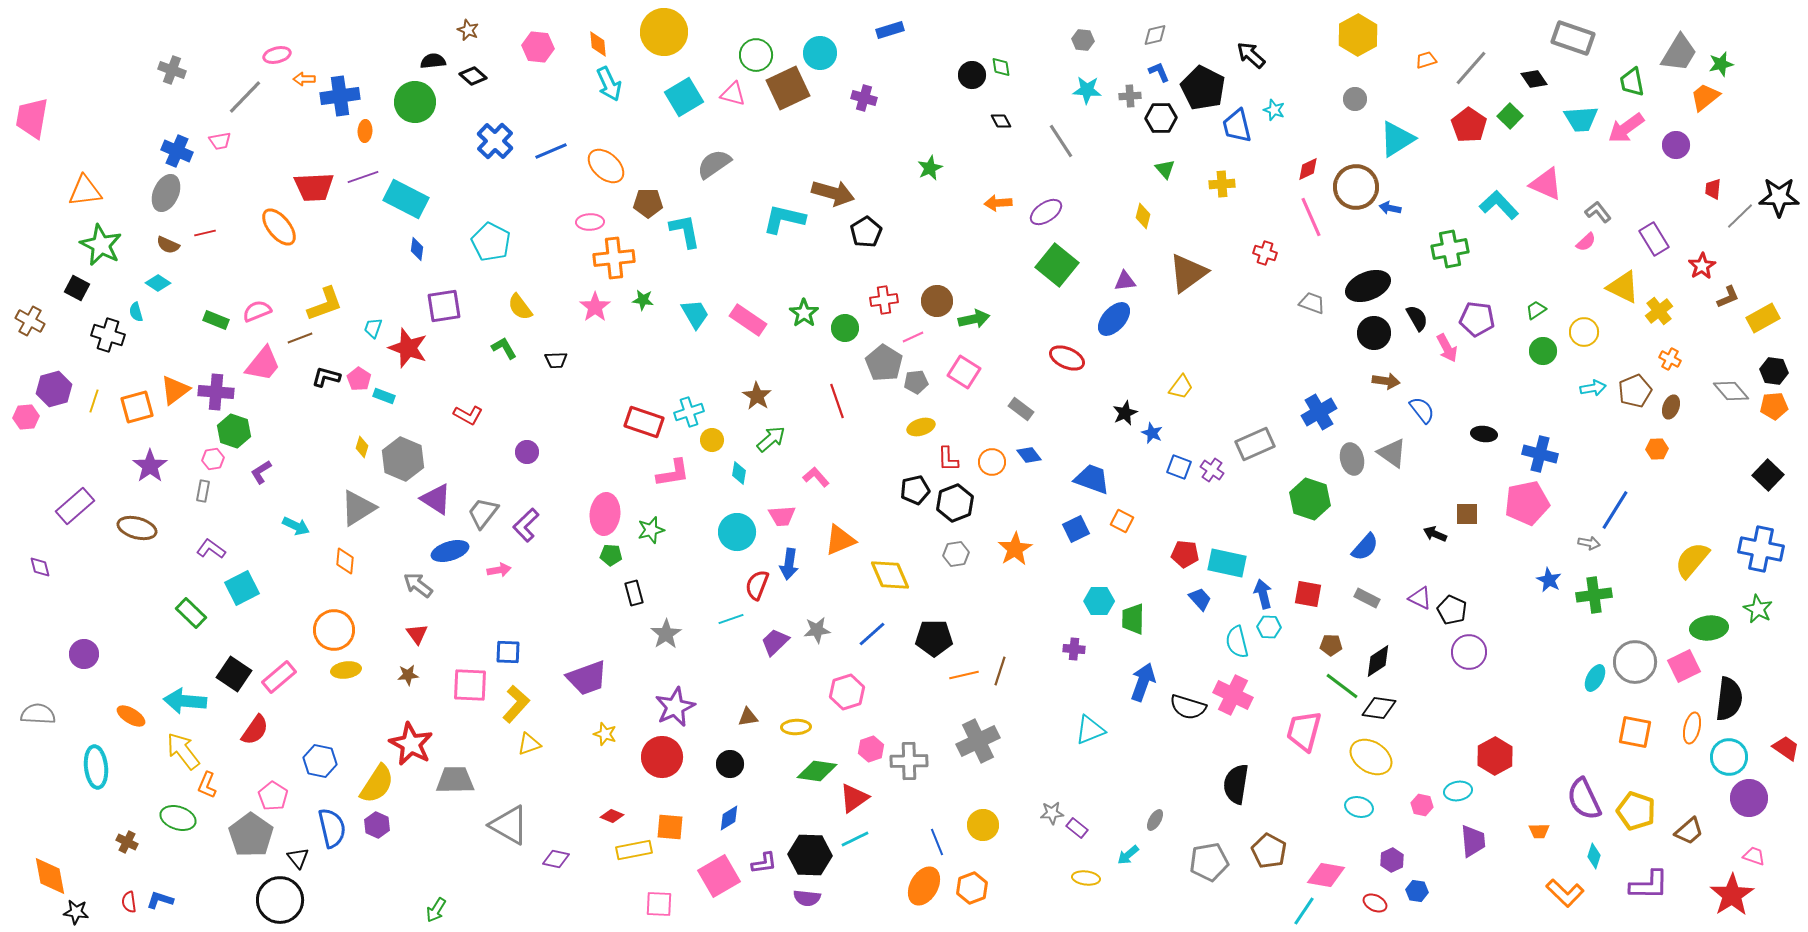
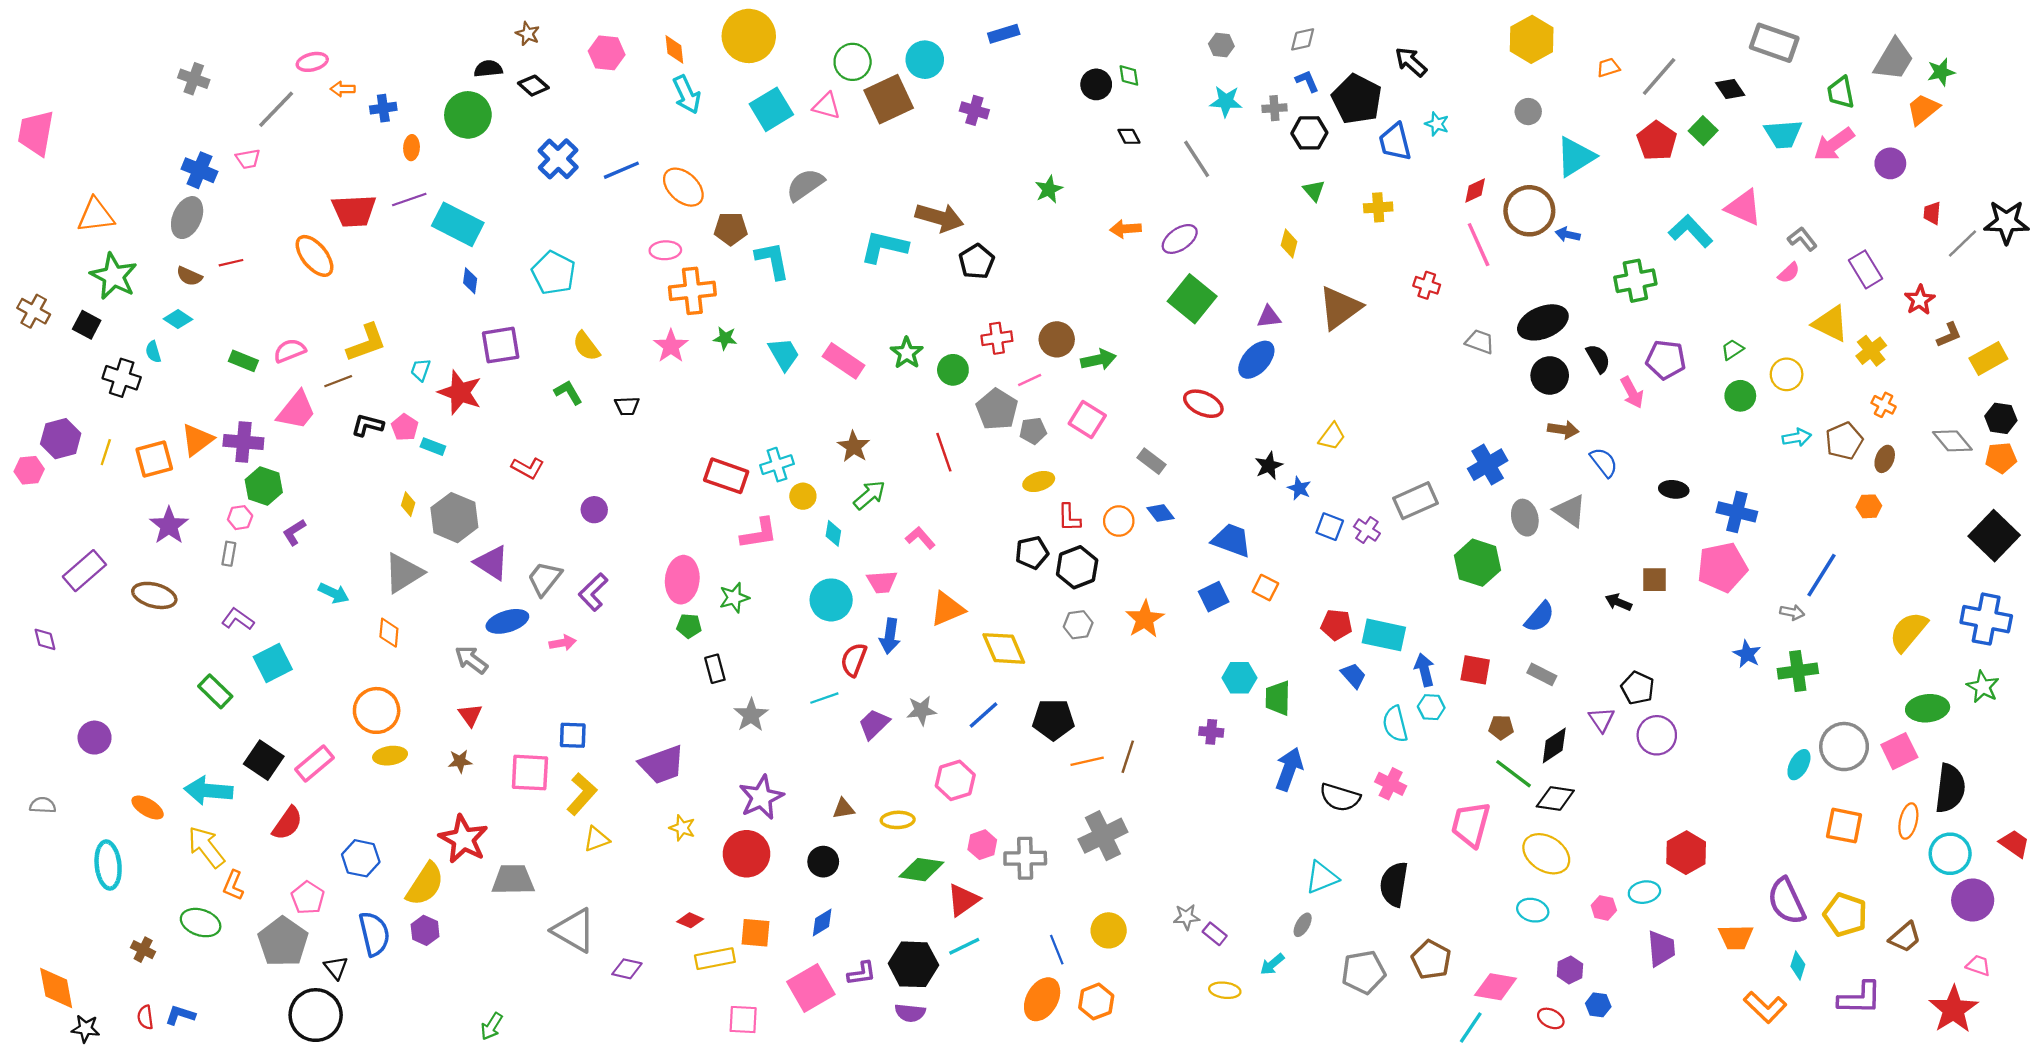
blue cross: (340, 96) -> (383, 108), size x0.6
brown cross: (30, 321) -> (34, 311), moved
black square: (1768, 475) -> (1994, 536), size x1.4
purple triangle: (1420, 598) -> (1602, 720), moved, turned 30
pink cross: (1233, 695) -> (1391, 784), size x0.7
gray semicircle: (38, 714) -> (43, 805), size x0.7
cyan triangle: (1090, 730) -> (1322, 877), moved
orange trapezoid: (1539, 831) -> (1736, 937), size x1.5

